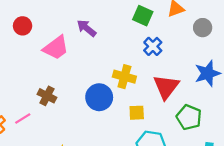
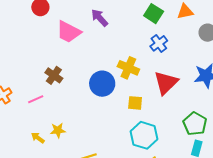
pink trapezoid: (56, 48) -> (69, 32), turned 56
green pentagon: (189, 117) -> (195, 124), moved
pink line: (23, 119) -> (36, 99), moved

